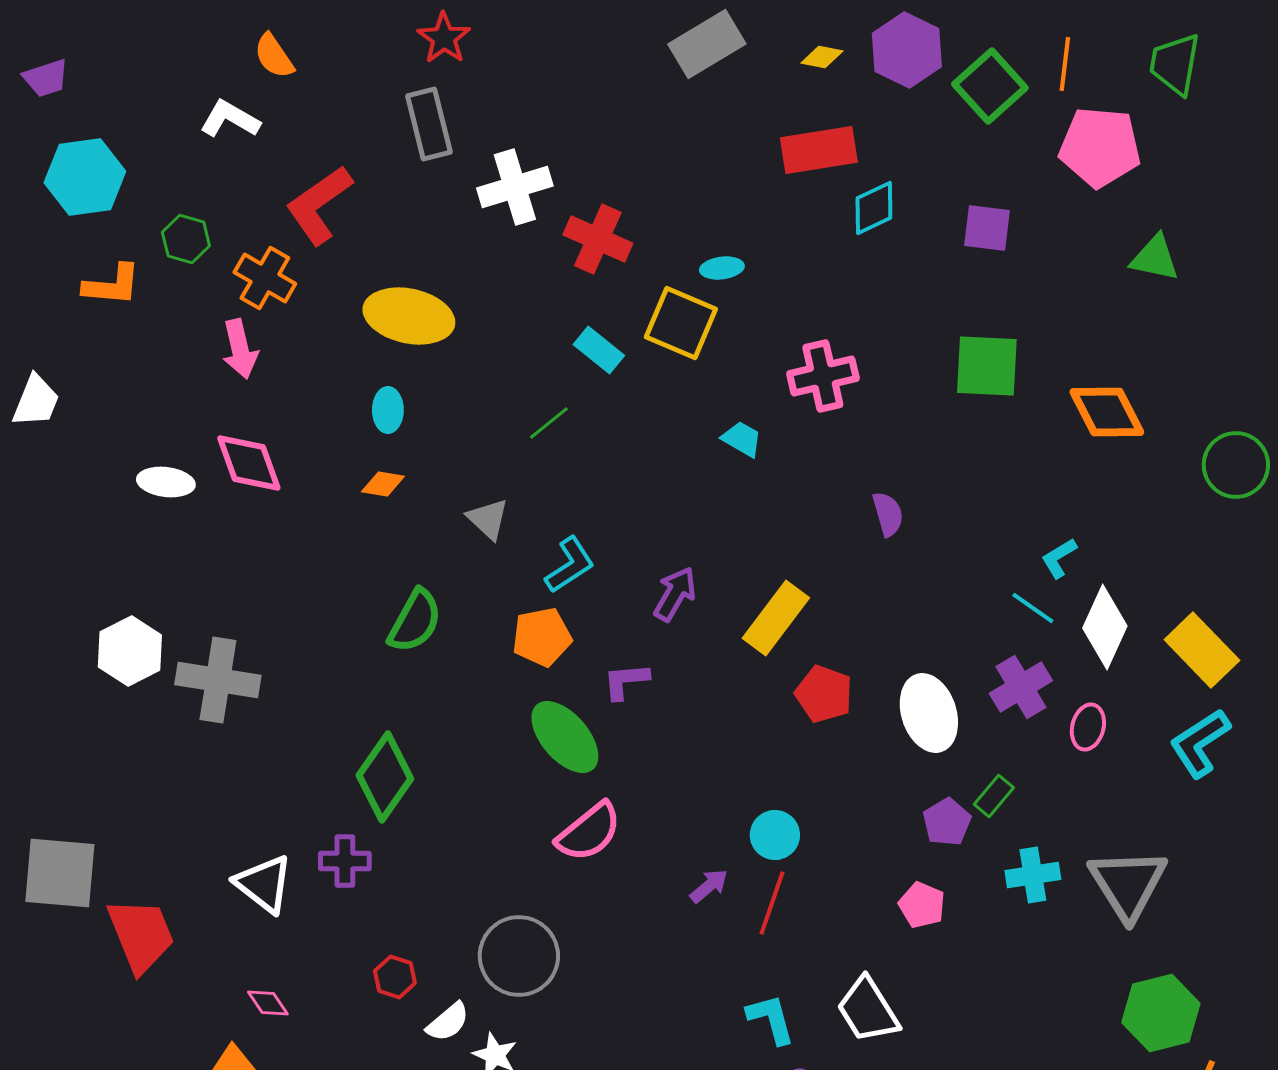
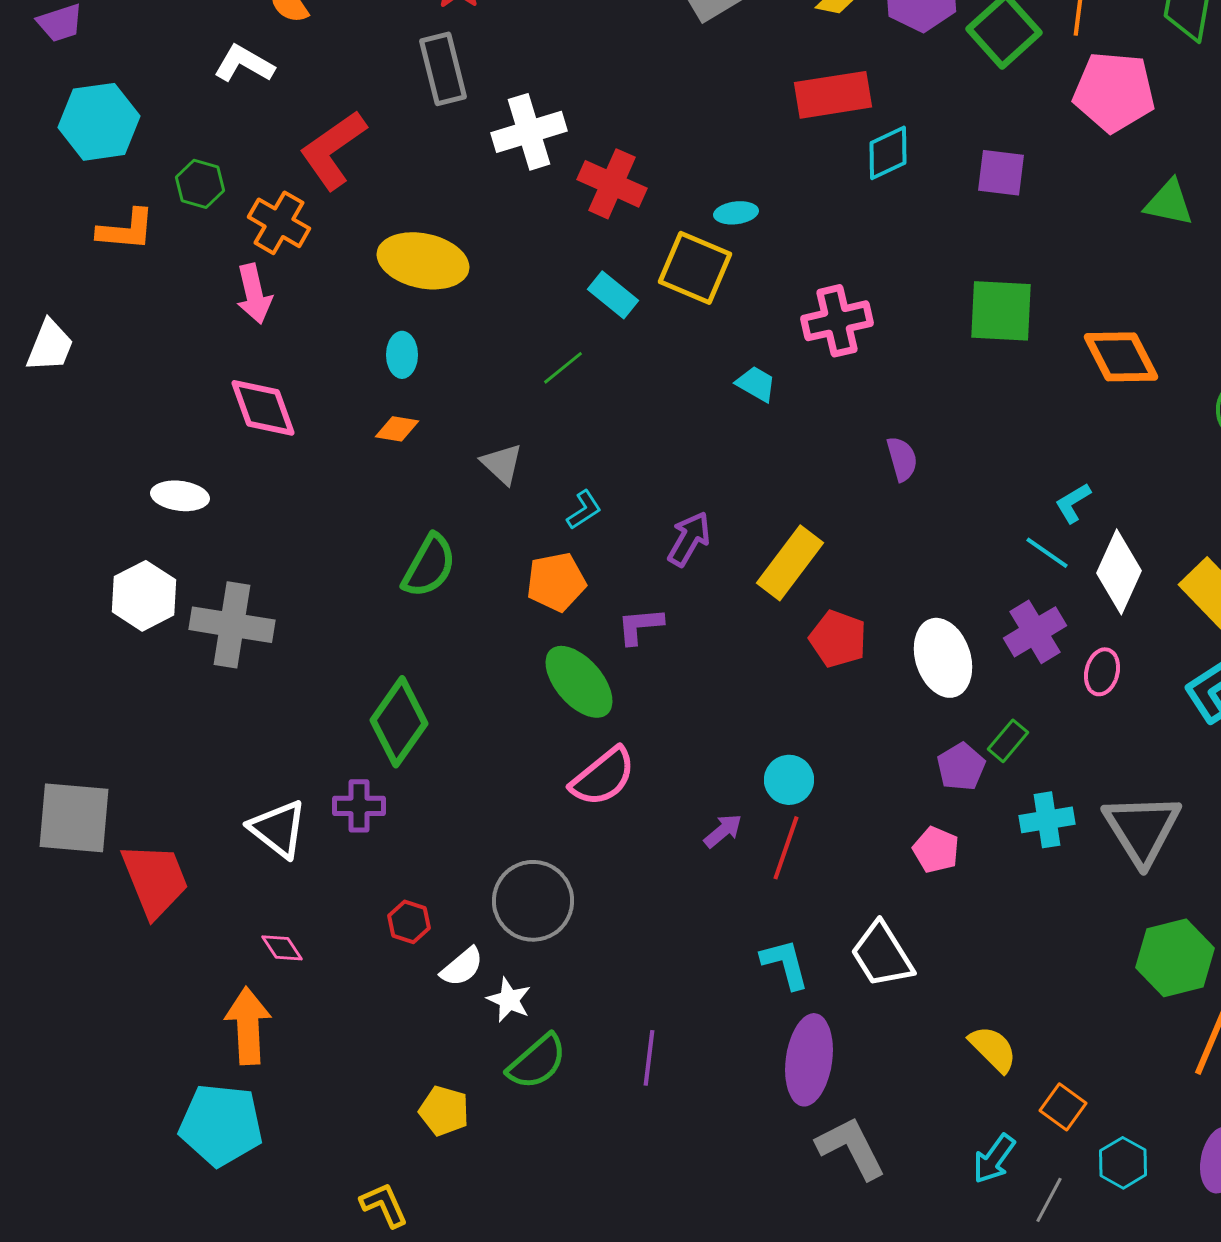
white ellipse: (166, 482) -> (180, 496), moved
cyan L-shape: (570, 565) -> (584, 510), size x0.7

